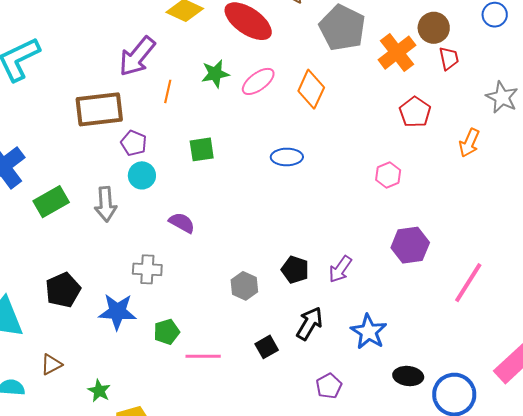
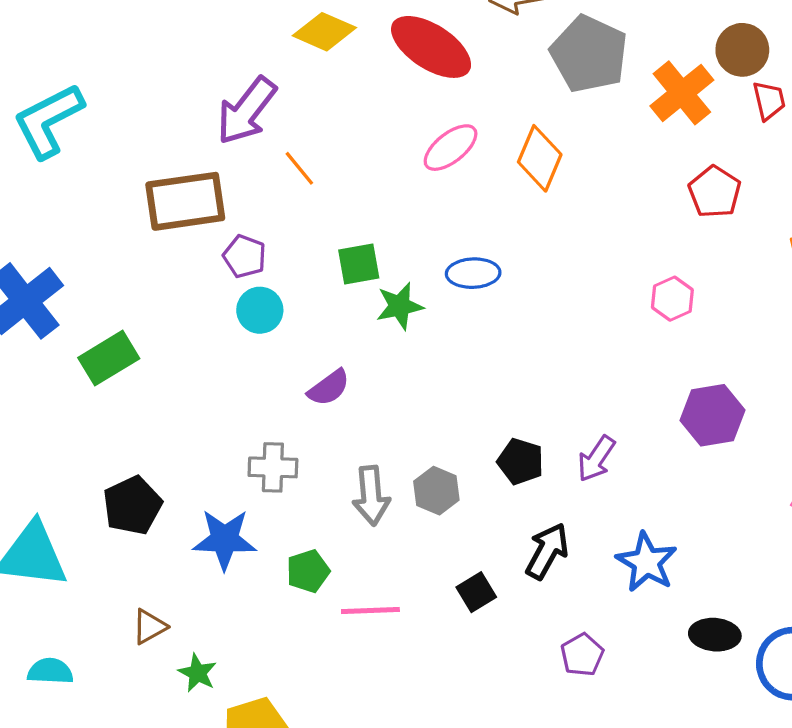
green star: (215, 74) -> (400, 306), moved
orange line: (168, 91) -> (299, 168), turned -50
blue ellipse: (287, 157) -> (473, 273), moved
gray arrow: (106, 204) -> (371, 496), moved
purple semicircle: (182, 223) -> (329, 388), turned 116
brown triangle: (51, 364) -> (149, 627), moved

